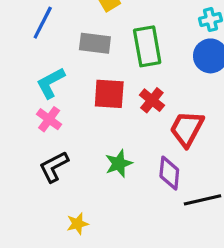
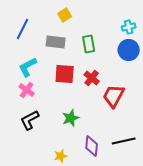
green rectangle: (147, 46) -> (89, 44), size x0.7
purple diamond: (169, 173) -> (92, 146), moved
yellow star: (78, 224) -> (61, 156), moved

